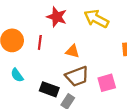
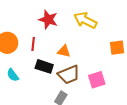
black rectangle: (49, 89) -> (44, 66), moved

